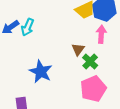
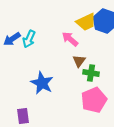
pink arrow: (101, 34) -> (70, 39), moved, turned -54
green cross: (90, 62) -> (91, 73), turned -35

